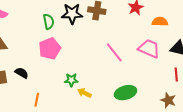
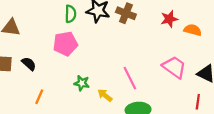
orange semicircle: (160, 22) -> (193, 30), moved
pink line: (114, 52) -> (130, 78), moved
yellow arrow: (84, 93) -> (105, 95), moved

